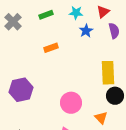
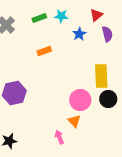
cyan star: (76, 13) -> (61, 16), moved
pink circle: (71, 103) -> (80, 100), moved
orange triangle: (101, 118) -> (74, 121), moved

